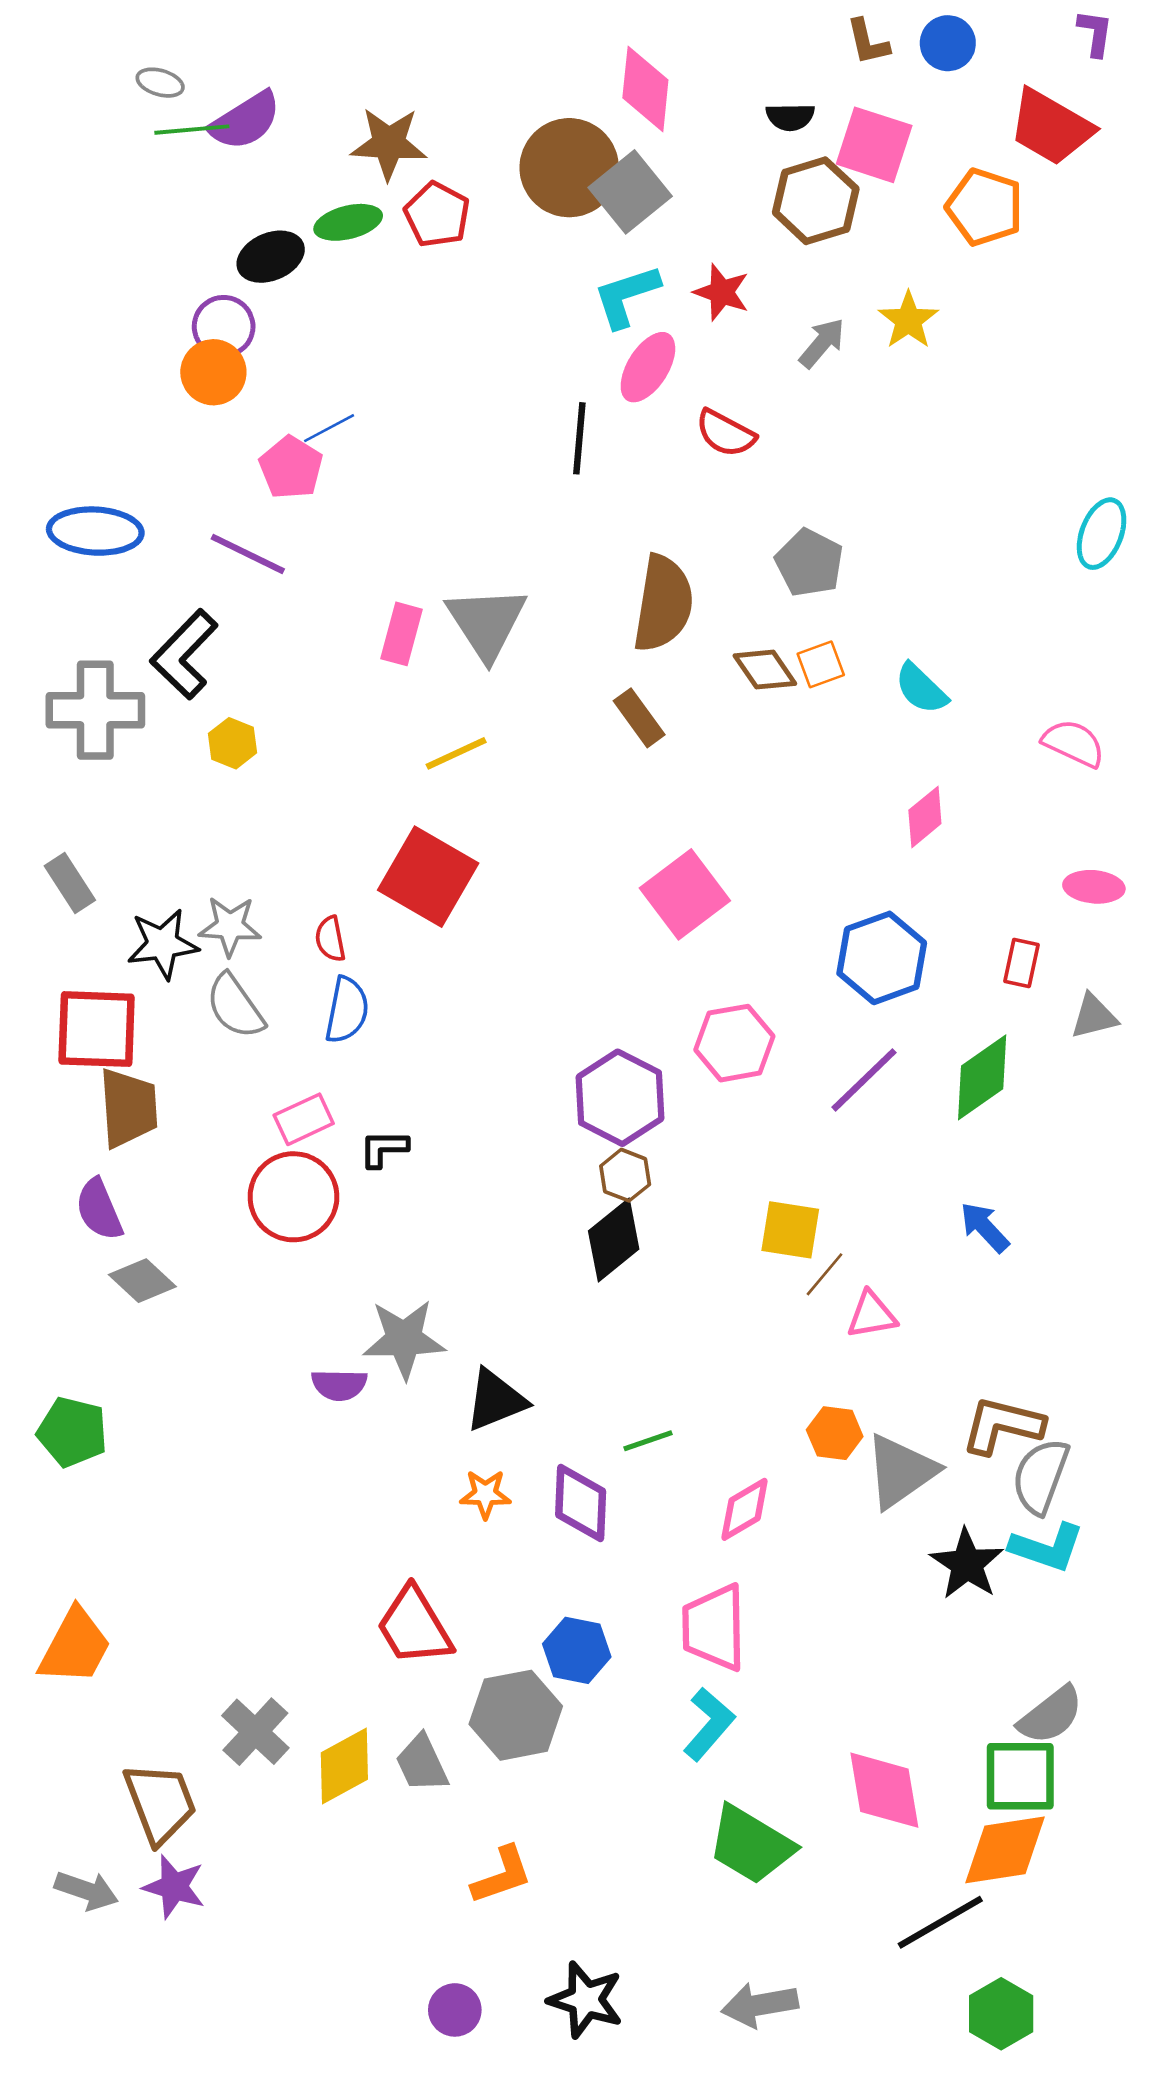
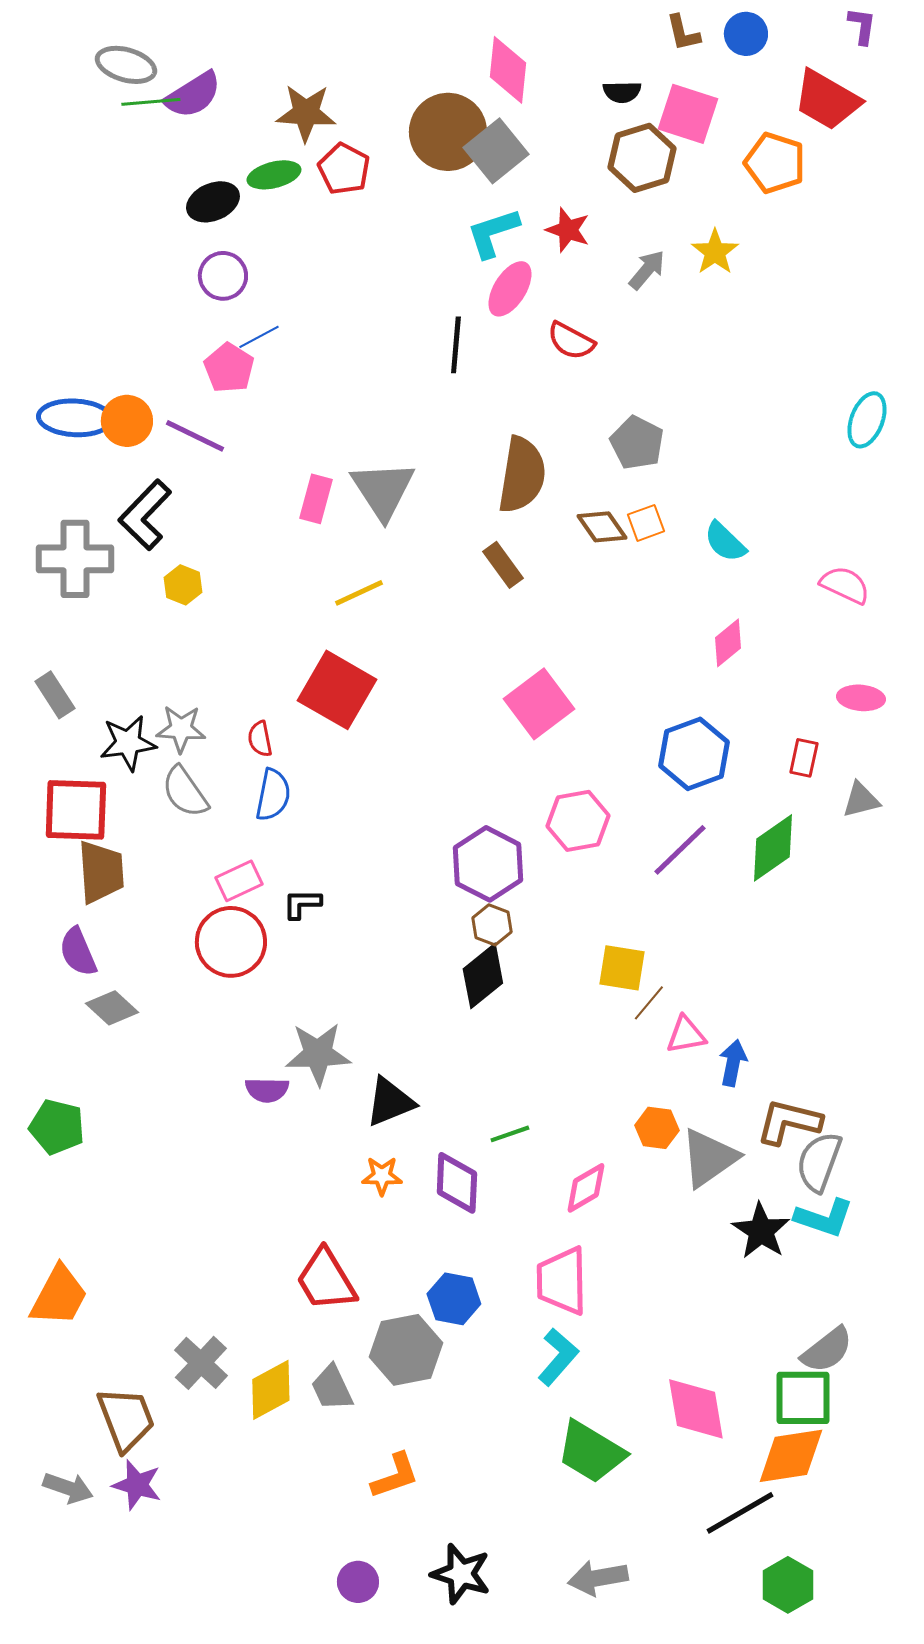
gray ellipse: (160, 83) -> (126, 65), size x1.6
purple circle: (224, 327) -> (223, 276), moved
orange circle: (213, 372) -> (127, 421), moved
blue arrow: (985, 1227) -> (733, 1063), moved, turned 54

